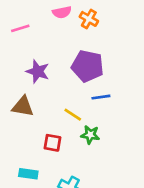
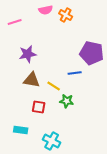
purple pentagon: (88, 66) -> (92, 53), moved
purple star: (38, 71) -> (28, 54), turned -30
brown triangle: (23, 106) -> (32, 80), moved

